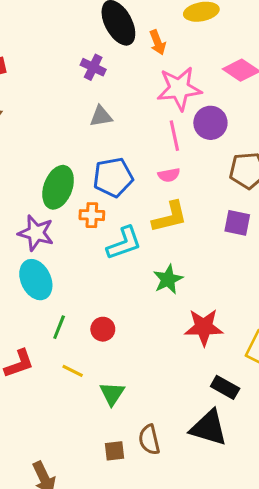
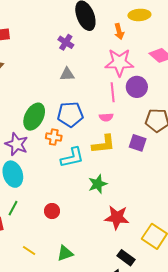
orange arrow: (158, 42) -> (119, 31), moved
purple square: (237, 223) -> (138, 143), moved
green line: (59, 327) -> (13, 208), moved
yellow line: (73, 371) -> (29, 250), moved
green triangle: (112, 394) -> (65, 253), moved, turned 30

